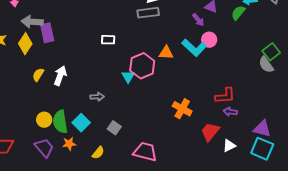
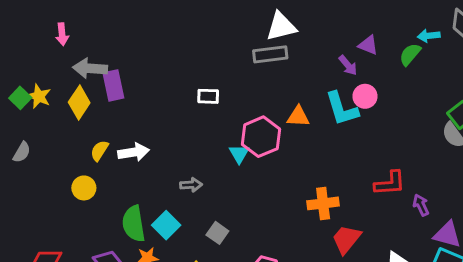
cyan L-shape: (194, 48) -> (342, 109), turned 30
white arrow: (60, 76) -> (134, 152), turned 60
orange cross: (182, 109) -> (323, 203), turned -36
purple arrow: (230, 112) -> (421, 205), moved, turned 56
yellow circle: (44, 120) -> (84, 188), moved
red trapezoid: (210, 132) -> (346, 239), moved

